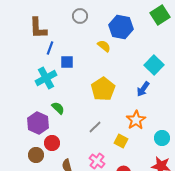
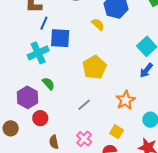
blue square: (67, 62) -> (60, 38), size x1.5
blue arrow: (143, 89) -> (146, 70), moved
yellow square: (121, 141) -> (117, 132), moved
brown circle: (36, 155) -> (11, 128), moved

